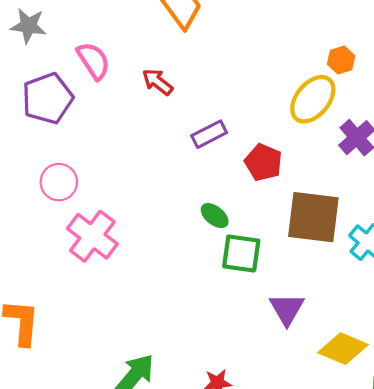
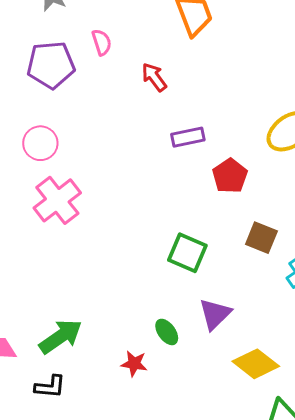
pink semicircle: (93, 61) -> (102, 42), size x0.7
green ellipse: (215, 216) -> (167, 332), moved
brown square: (313, 217) -> (261, 238), size x0.6

